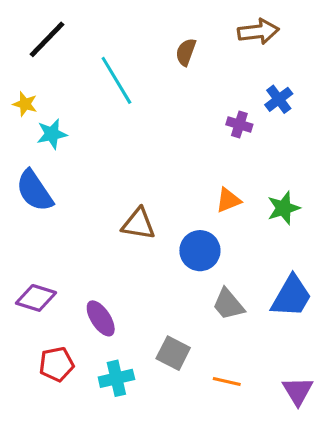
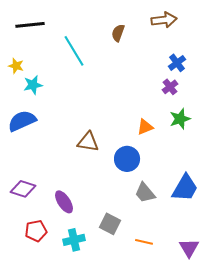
black line: (47, 39) -> (30, 25), turned 40
purple cross: (239, 125) -> (170, 87), moved, turned 35
blue semicircle: (34, 191) -> (22, 121), turned 100
green star: (284, 208) -> (180, 119), moved

